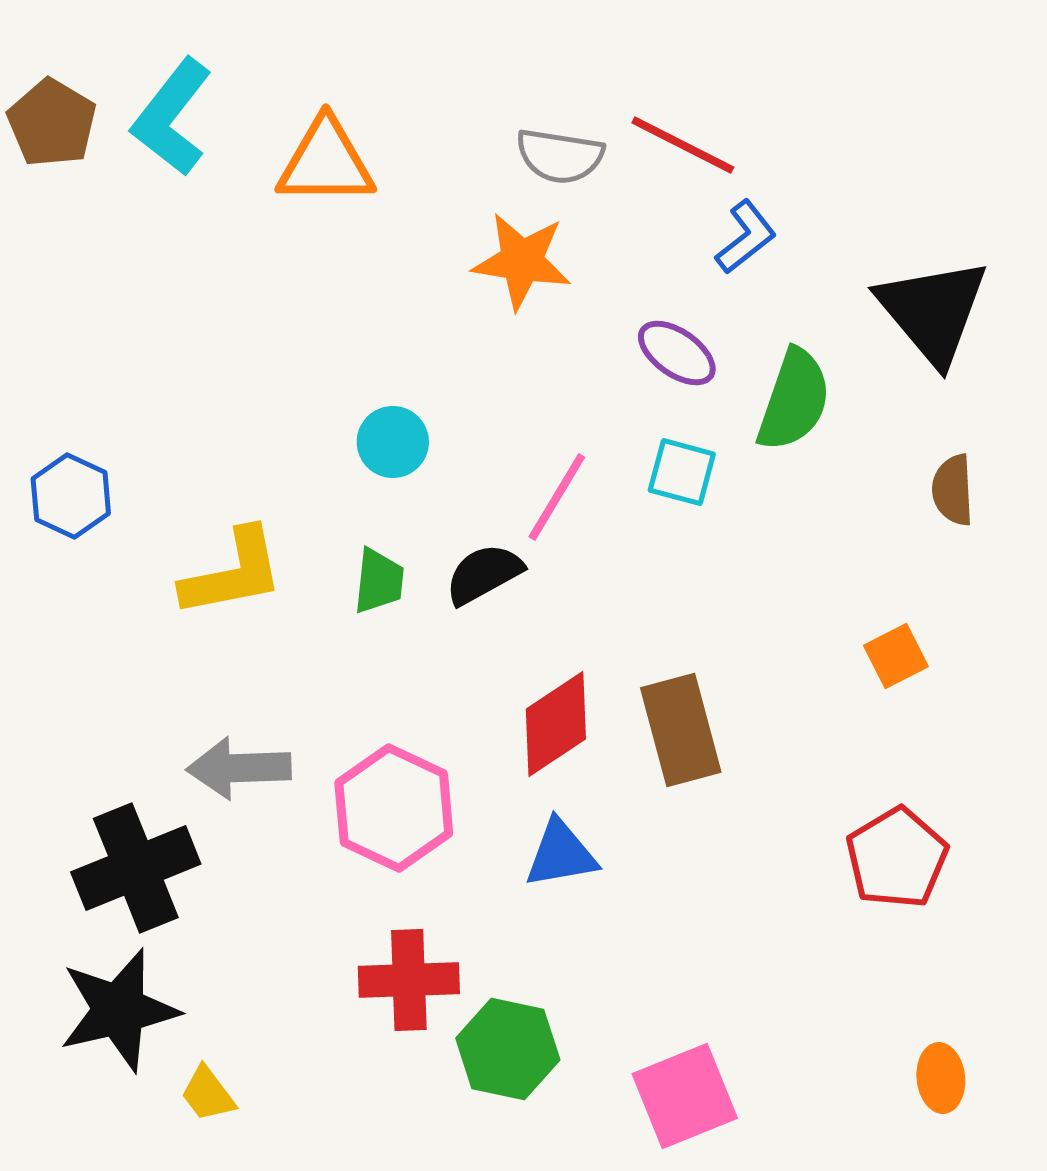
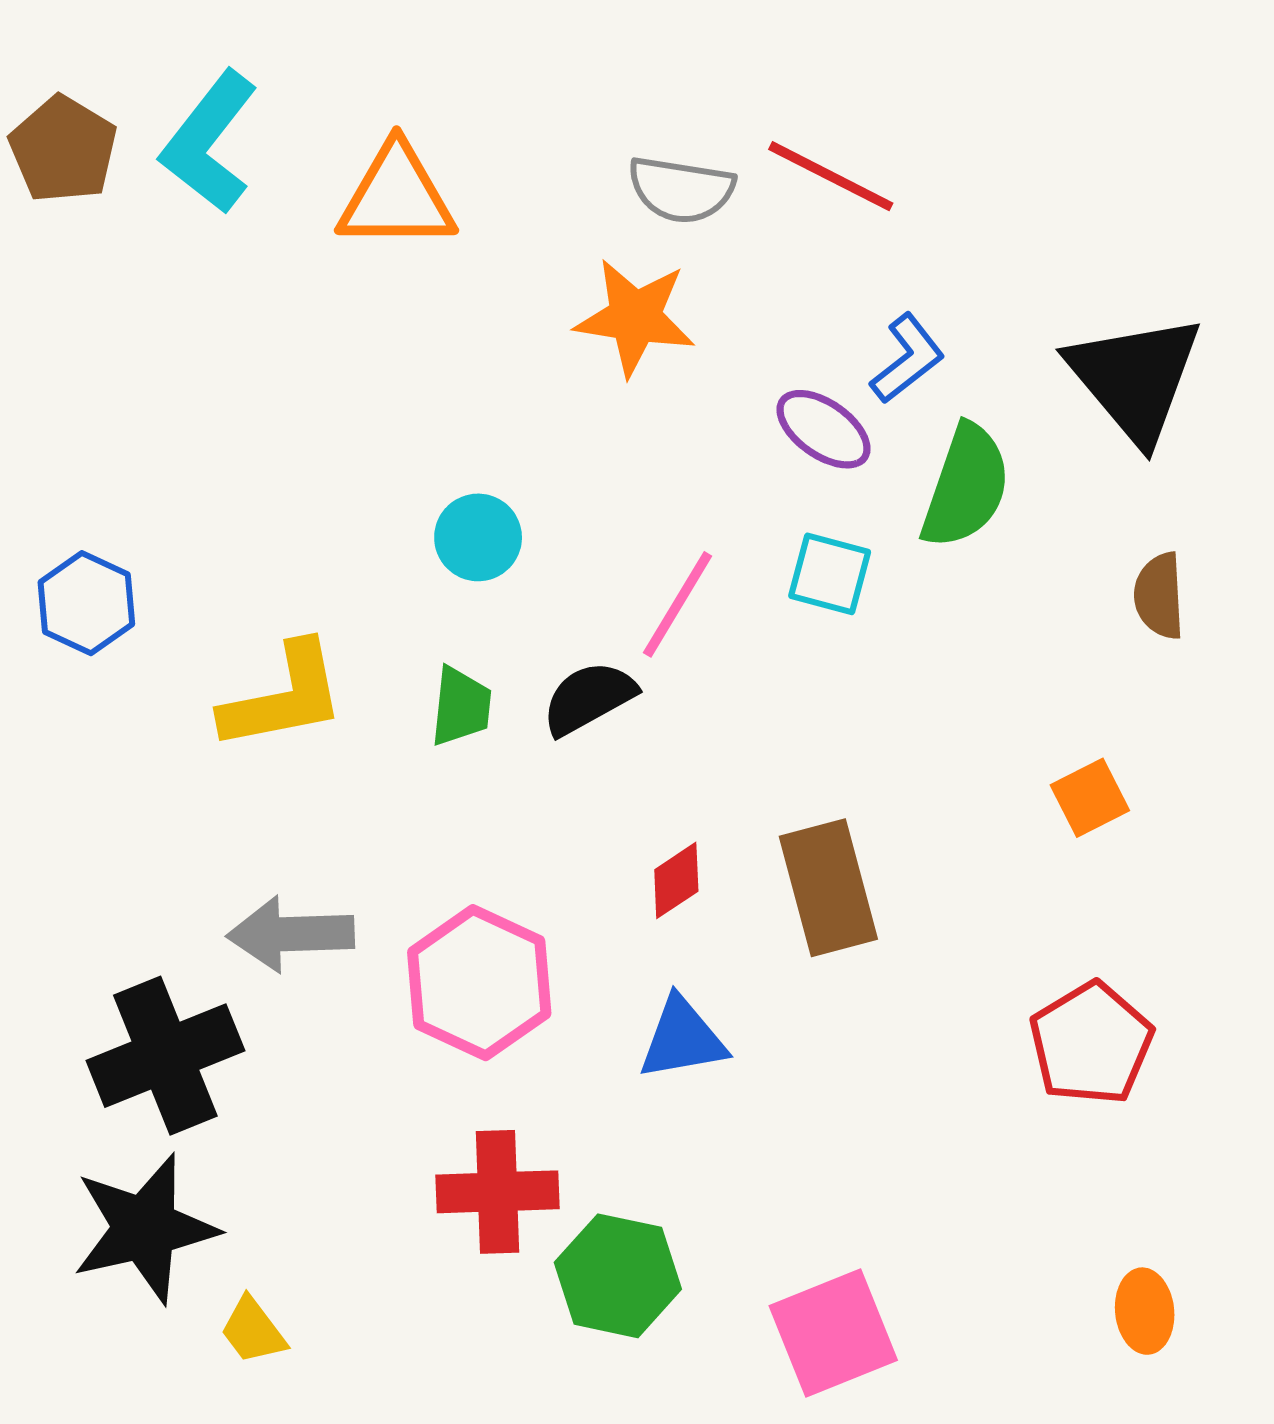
blue L-shape: (746, 237) -> (907, 359), moved
red diamond: (556, 724) -> (676, 880), size x0.6

